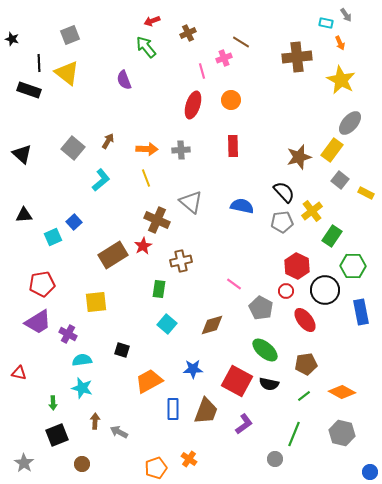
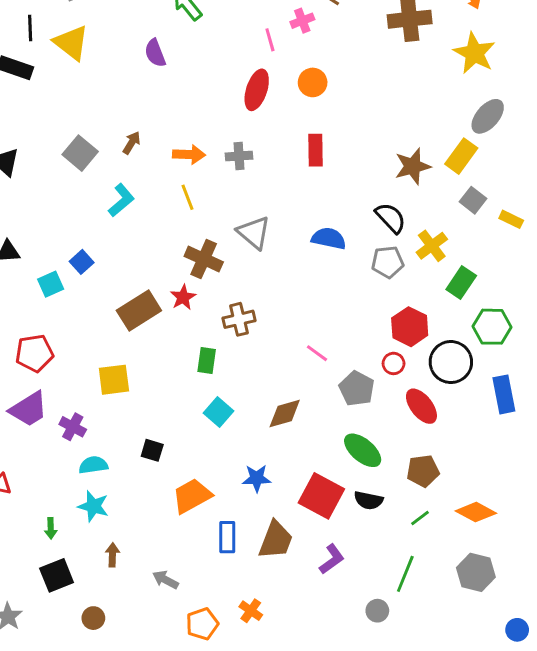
gray arrow: (119, 432) -> (165, 580), moved

